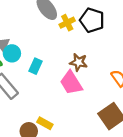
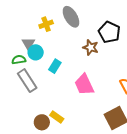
yellow cross: (67, 23) -> (46, 24), moved
brown star: (79, 62) -> (91, 47), moved

